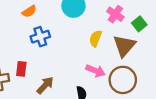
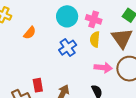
pink cross: (115, 14) -> (94, 19), moved
blue cross: (40, 37) -> (68, 48), moved

